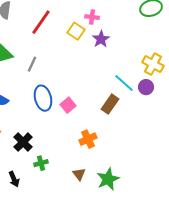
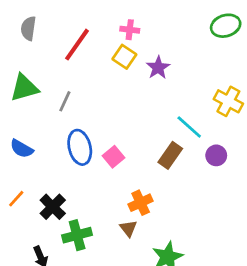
pink cross: (92, 17) -> (130, 30), moved
purple circle: (146, 87) -> (216, 155), moved
green cross: (41, 163) -> (77, 235), size x1.5
brown triangle: (79, 174) -> (128, 228), moved

